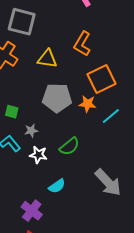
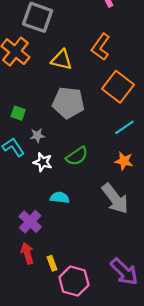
orange square: (102, 79) -> (118, 87), turned -32
orange star: (87, 104) -> (124, 161), moved
cyan semicircle: (57, 186) -> (60, 198), turned -144

